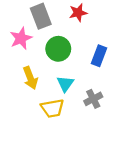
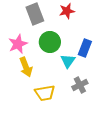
pink star: (21, 38) -> (18, 44), moved
cyan triangle: (65, 84) -> (68, 61), moved

